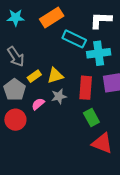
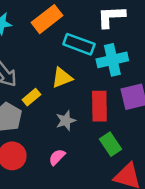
yellow triangle: (55, 75) -> (62, 78), moved
pink semicircle: (38, 104) -> (57, 157), moved

